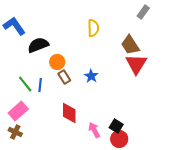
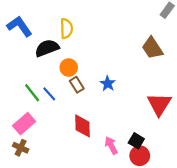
yellow semicircle: (93, 28) -> (66, 29), moved
red triangle: (136, 64) -> (159, 104), moved
blue line: (40, 85) -> (49, 94), turned -48

